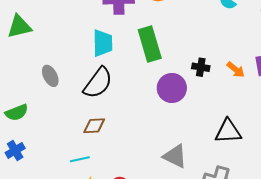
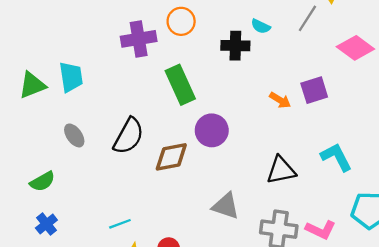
cyan trapezoid: (103, 43) -> (71, 77), moved
black cross: (201, 67) -> (235, 46), moved, size x1.4
brown diamond: (94, 126) -> (171, 157), moved, size x1.4

